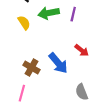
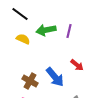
yellow semicircle: (24, 23) -> (23, 39), turned -32

